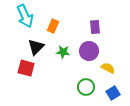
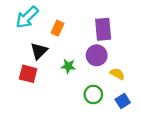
cyan arrow: (25, 16) -> (27, 17), turned 70
purple rectangle: (95, 27) -> (103, 29), size x1.5
green star: (63, 52) -> (68, 66), moved

